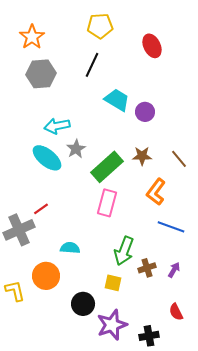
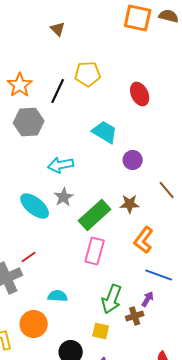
black line: (92, 65) -> (58, 91), moved
cyan trapezoid: (117, 100) -> (105, 132), moved
cyan arrow: (57, 126) -> (61, 165), moved
brown line: (179, 159) -> (167, 190), moved
purple arrow: (174, 270) -> (148, 299), moved

